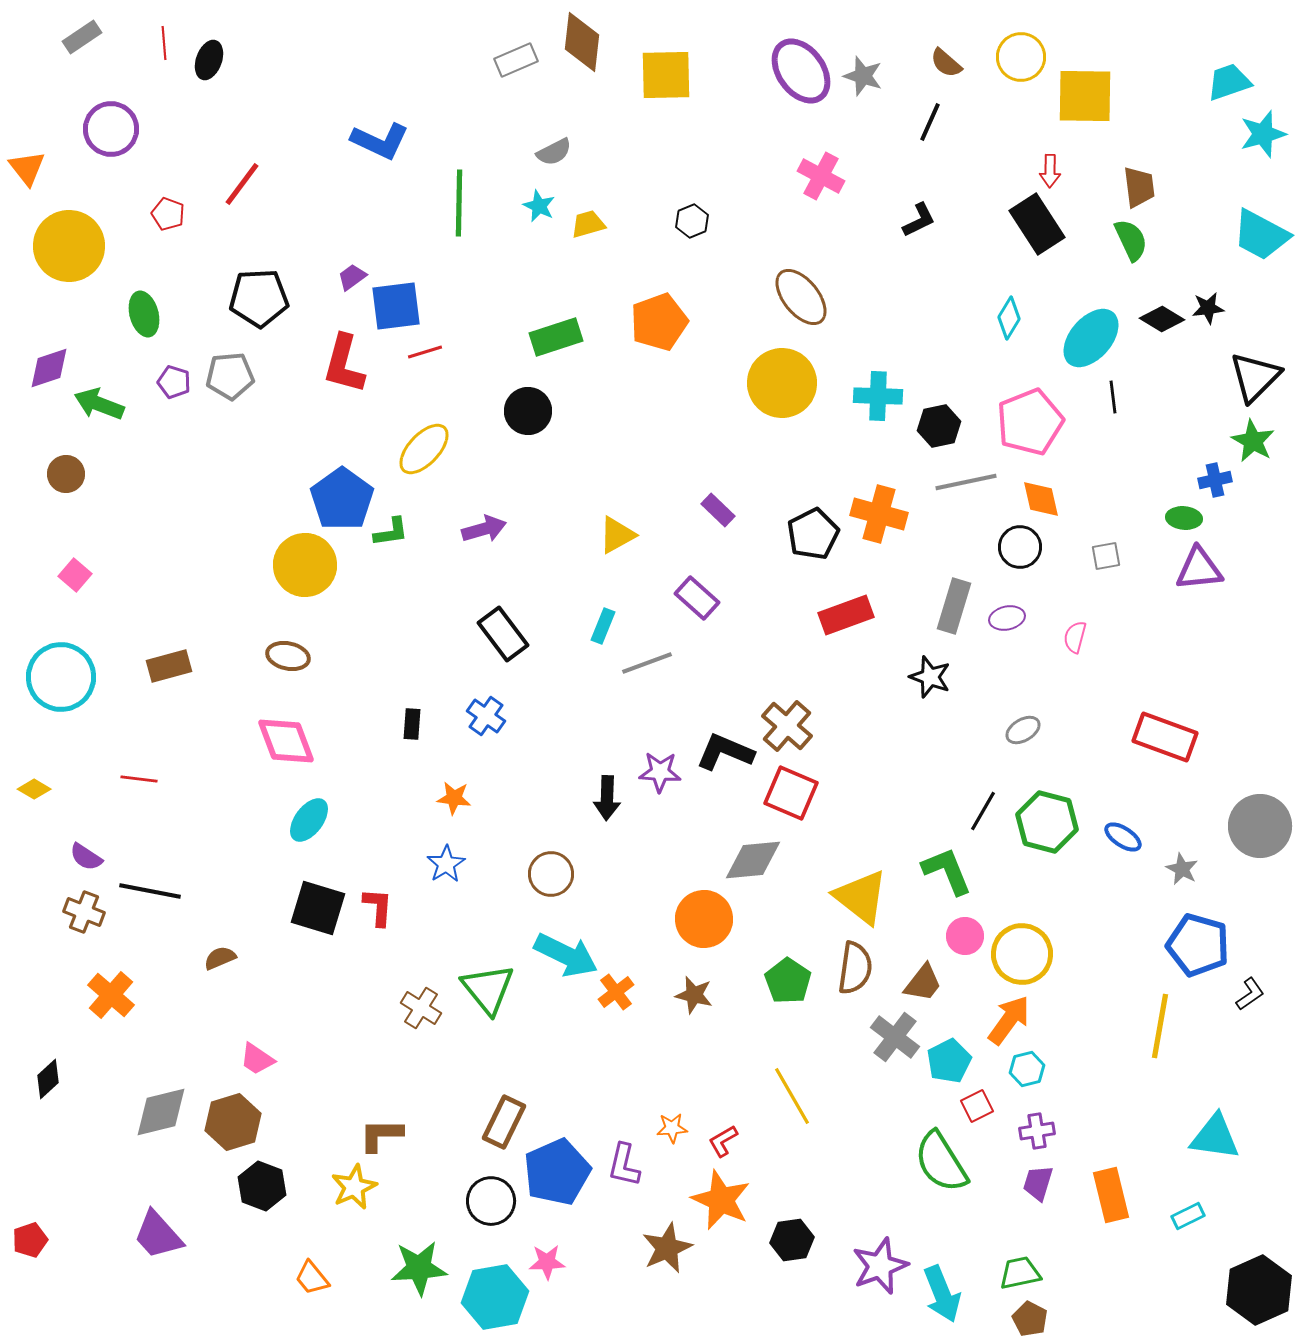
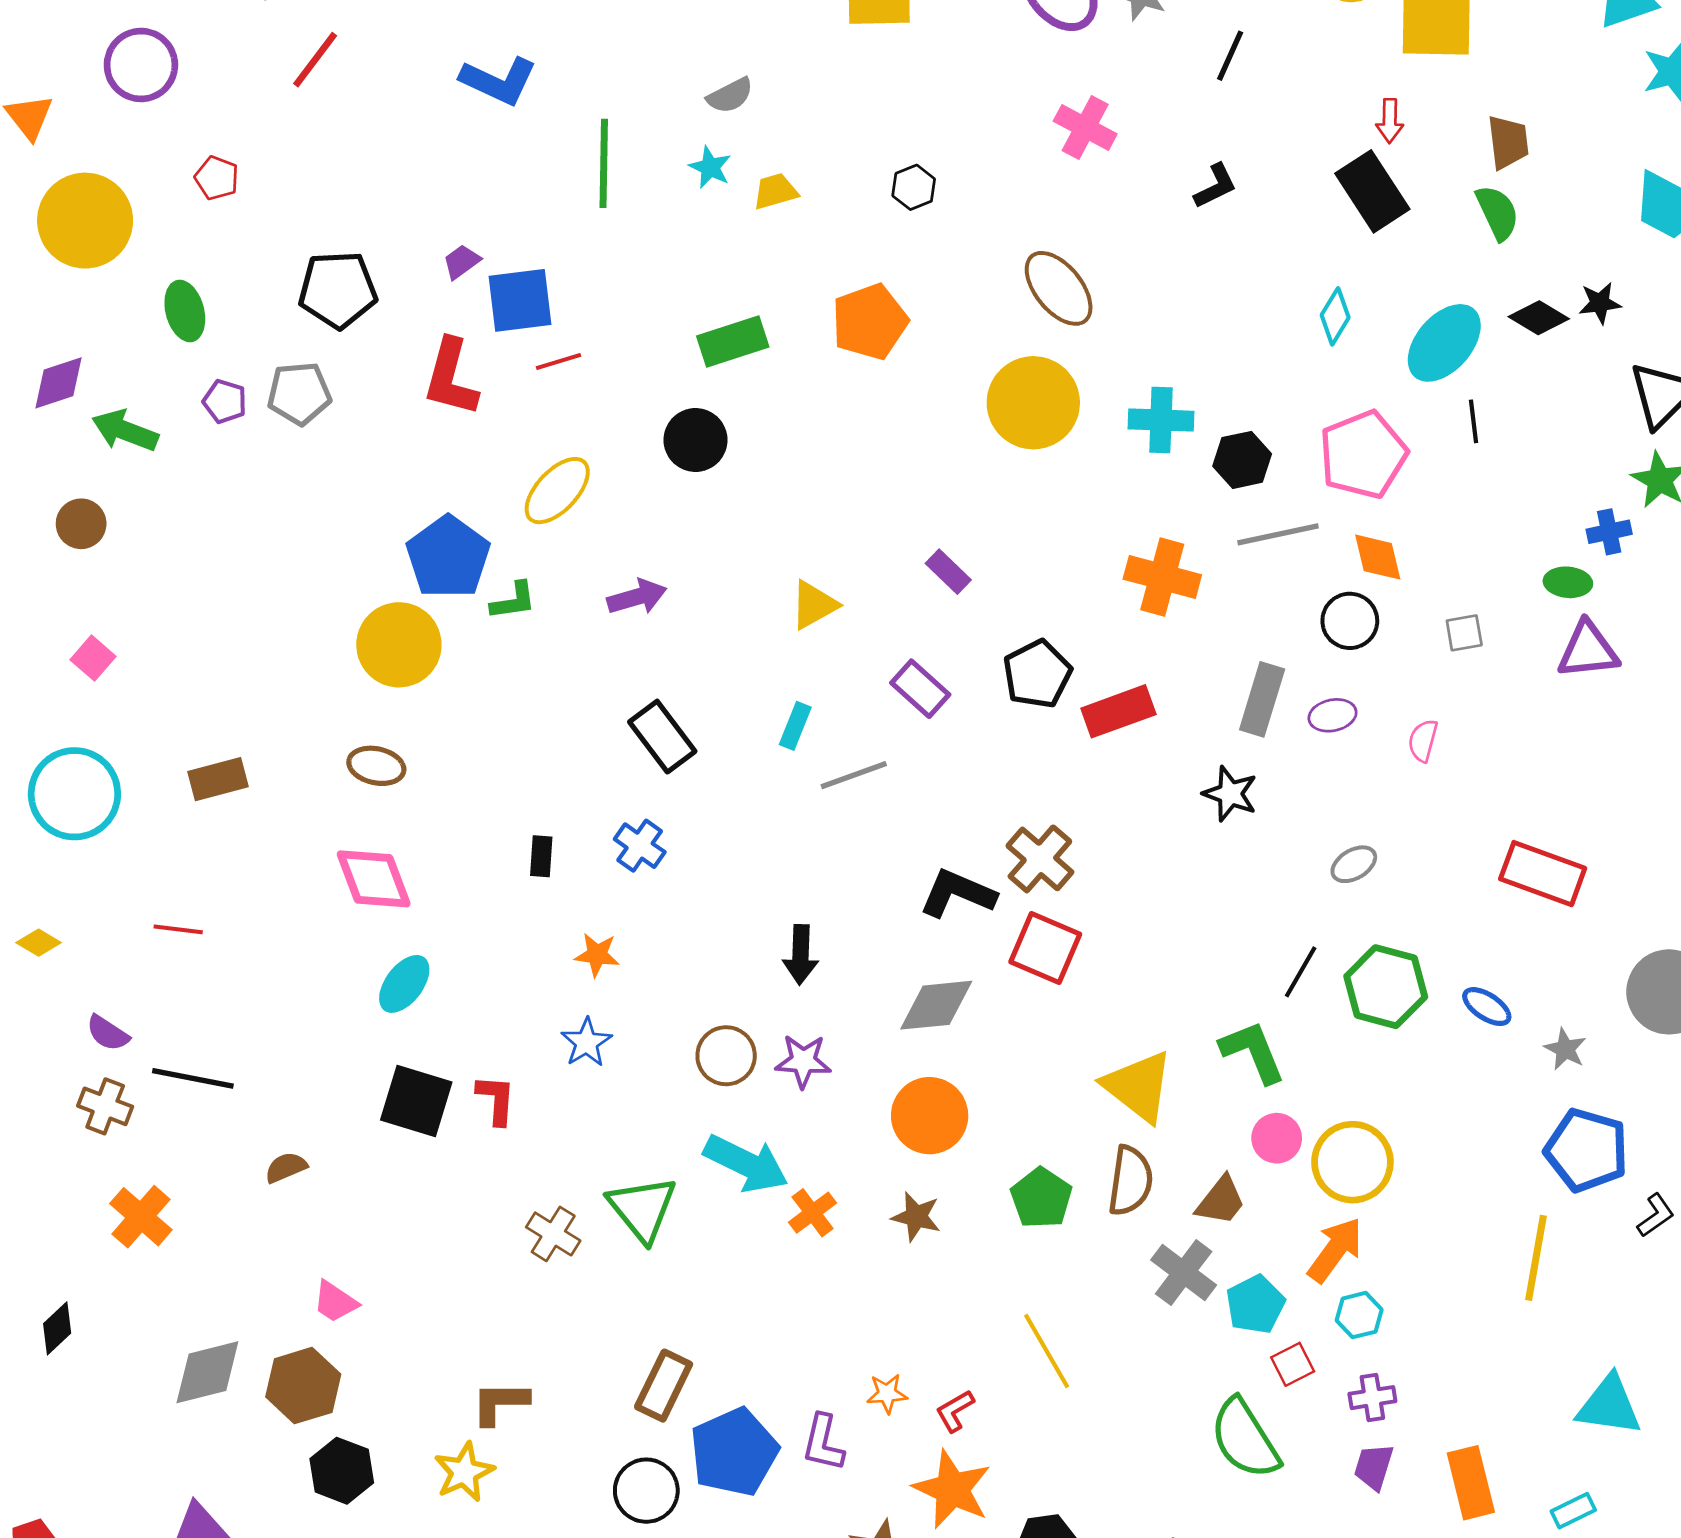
red line: (242, 184) -> (315, 60), moved
black pentagon: (813, 534) -> (1037, 674), moved
purple star: (660, 772) -> (803, 1061), moved
gray diamond: (753, 860) -> (936, 1005), moved

